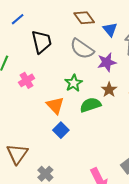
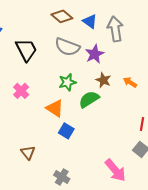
green star: (74, 83) -> (67, 82), turned 30
brown triangle: (17, 154) -> (28, 153), moved, size x0.7

